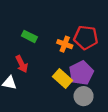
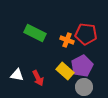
green rectangle: (29, 36) -> (35, 33), size x1.5
red arrow: (22, 64) -> (38, 78), moved

